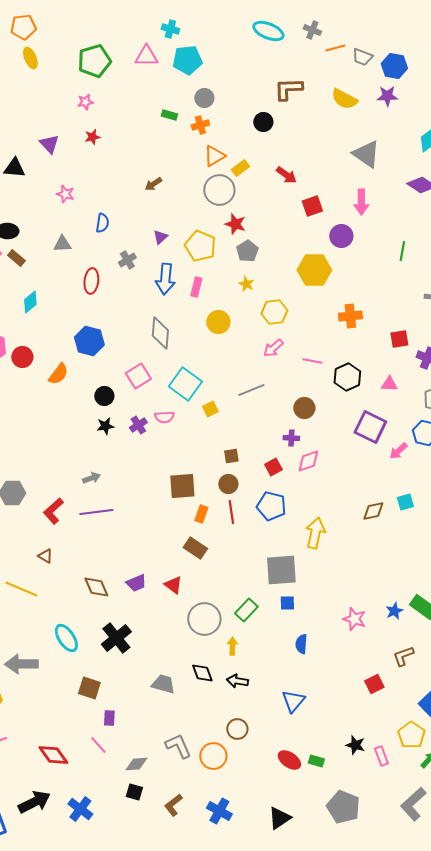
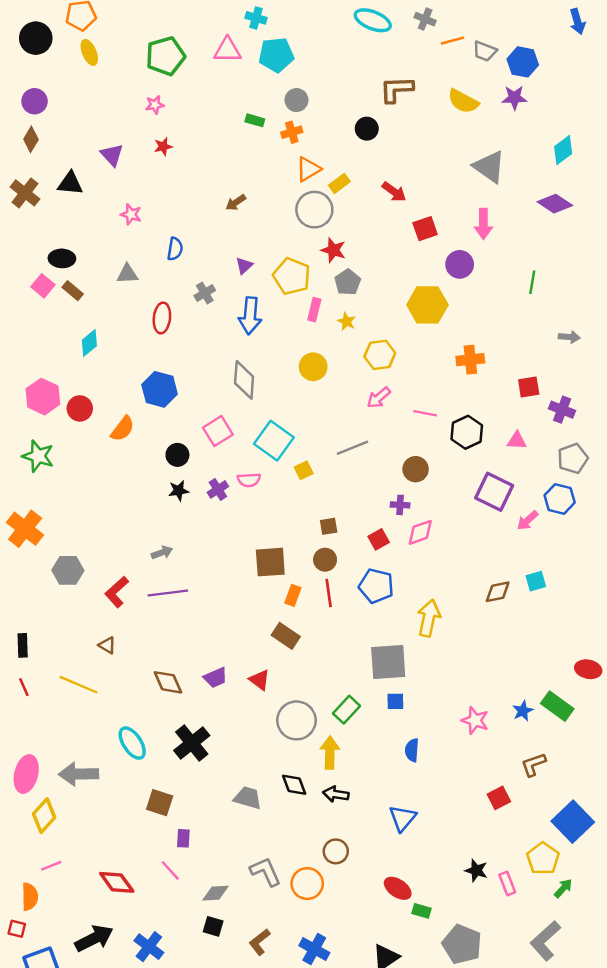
pink rectangle: (196, 287) -> (314, 310), moved
yellow arrow: (232, 646) -> (330, 753), size x1.5
green rectangle: (316, 761) -> (422, 911), moved

